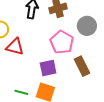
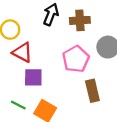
purple square: (48, 68) -> (33, 77), moved

